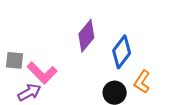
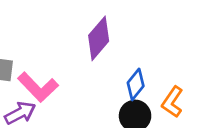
blue diamond: (122, 52) -> (136, 84), moved, size x0.7

